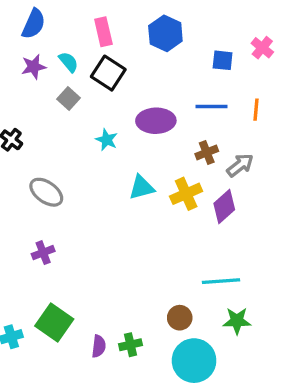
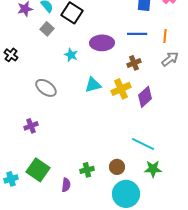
gray arrow: (240, 165) -> (170, 59), moved
gray ellipse: (46, 192) -> (46, 88), moved
cyan line: (221, 281) -> (143, 144), turned 30
green cross: (130, 345) -> (87, 170), moved

